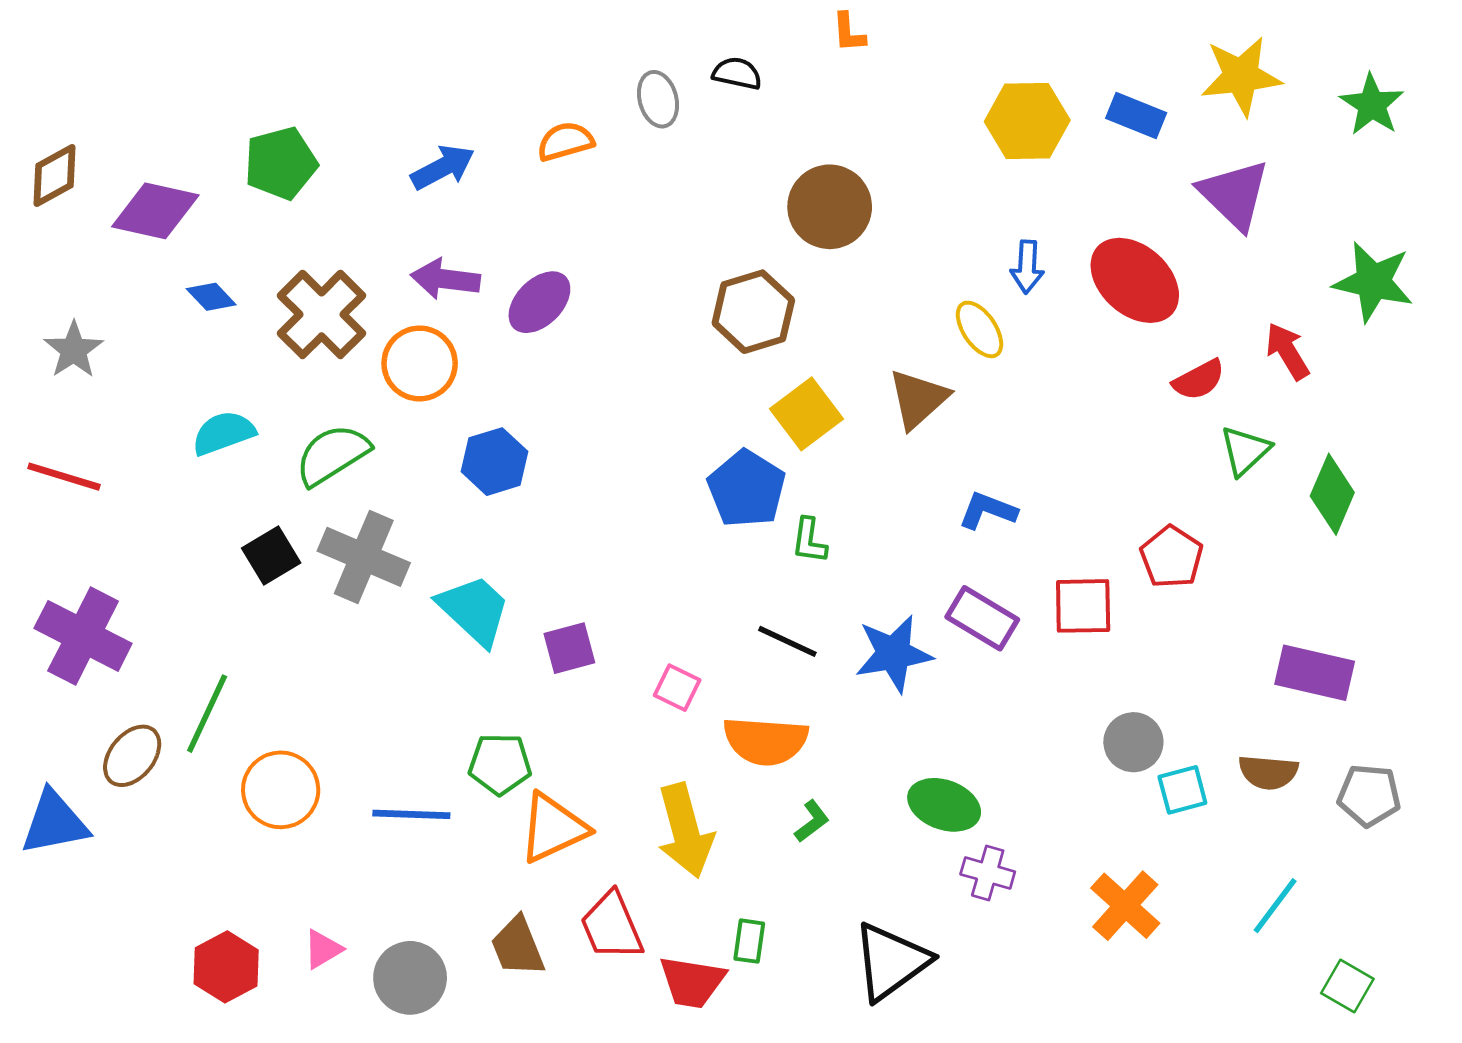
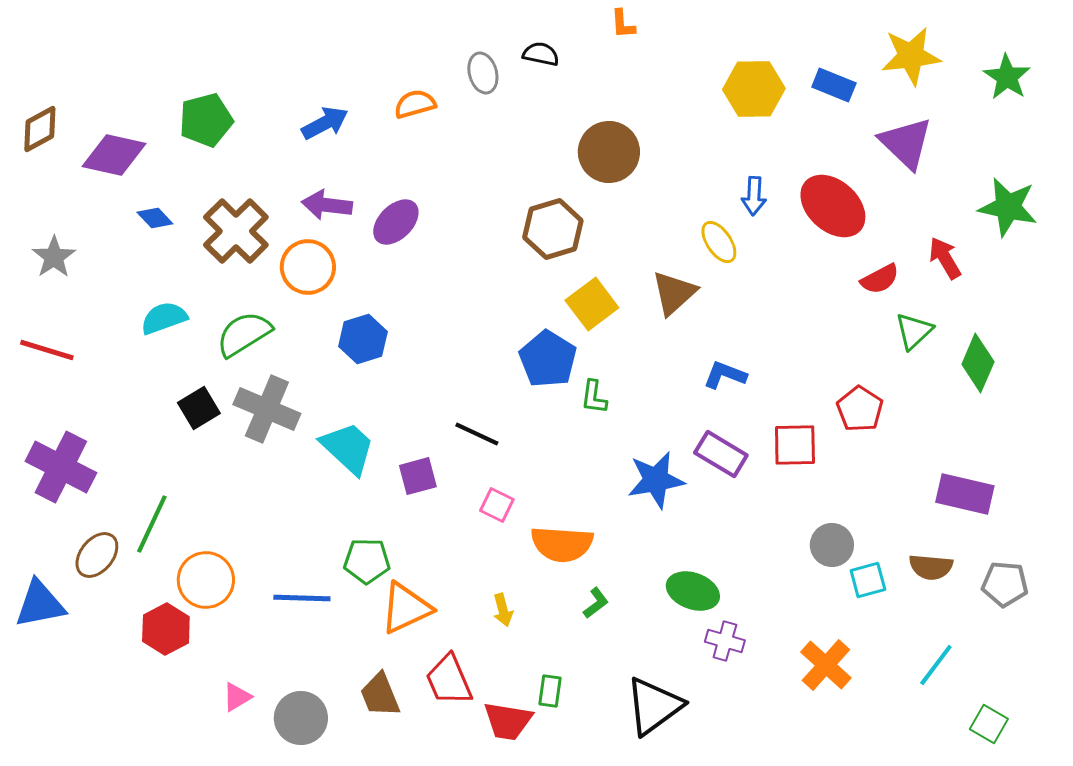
black line: (787, 641) -> (477, 434), moved
yellow arrow: (685, 831) -> (503, 610), size x0.5
red hexagon: (226, 967) -> (166, 629), moved

